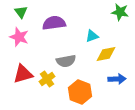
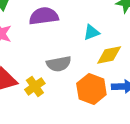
orange hexagon: (80, 92) -> (91, 89), moved

